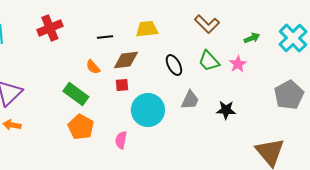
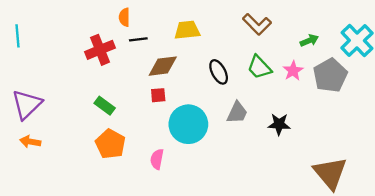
red cross: (50, 28) -> (100, 50), moved
orange semicircle: (93, 67) -> (124, 17), moved, turned 42
green rectangle: (76, 94) -> (105, 106), size x0.7
gray pentagon: (289, 95) -> (330, 75), moved

